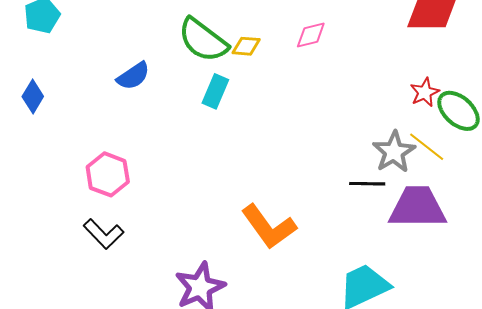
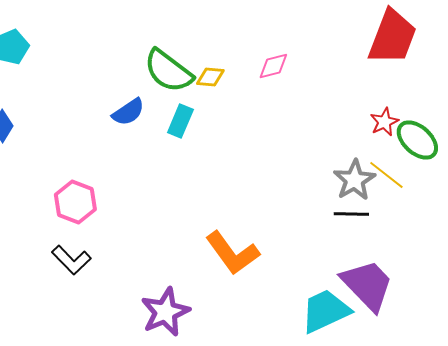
blue semicircle: (133, 76) -> (128, 112), moved
black line: (367, 184) -> (351, 214), moved
purple trapezoid: (417, 207) -> (367, 285), moved, turned 46

